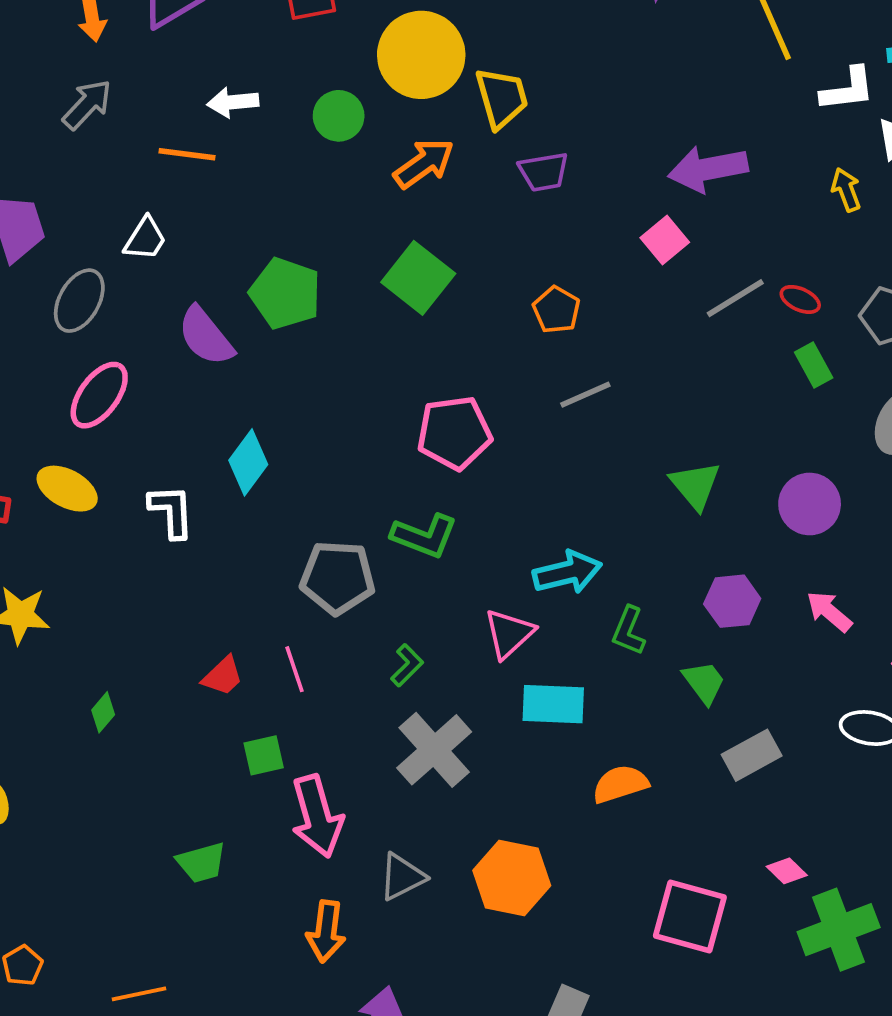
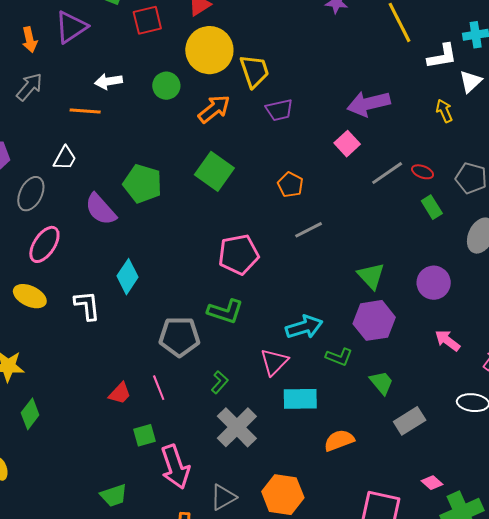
purple hexagon: (732, 601) -> (374, 320), moved, size x1.4
green L-shape: (629, 631) -> (339, 357), turned -88
green diamond: (103, 712) -> (30, 414), moved, size x1.4

